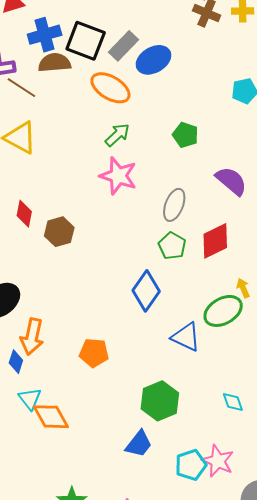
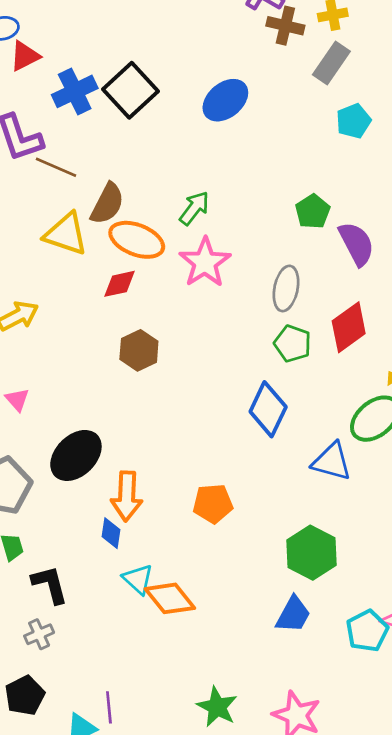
black square: (86, 41) -> (131, 90), turned 36
gray rectangle: (124, 46) -> (331, 63), moved
brown semicircle: (54, 63) -> (107, 204), moved, turned 132
orange ellipse: (110, 88) -> (137, 240), moved
green pentagon: (185, 135) -> (313, 211), moved, turned 30
pink star: (118, 176) -> (205, 262), turned 30
purple semicircle: (231, 181) -> (356, 244), turned 32
red diamond: (24, 214) -> (120, 284), moved, turned 76

